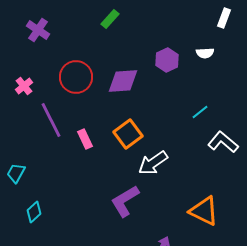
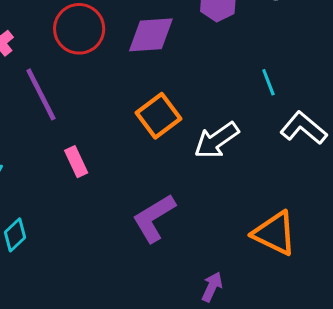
cyan line: (200, 112) -> (268, 82), turned -72
pink rectangle: (85, 139) -> (76, 162), moved
white arrow: (153, 163) -> (217, 140), moved

